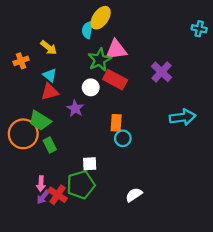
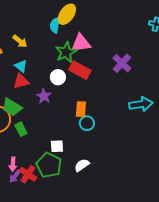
green pentagon: (81, 185) -> (49, 165), turned -30
white semicircle: (134, 195) -> (82, 165), moved

